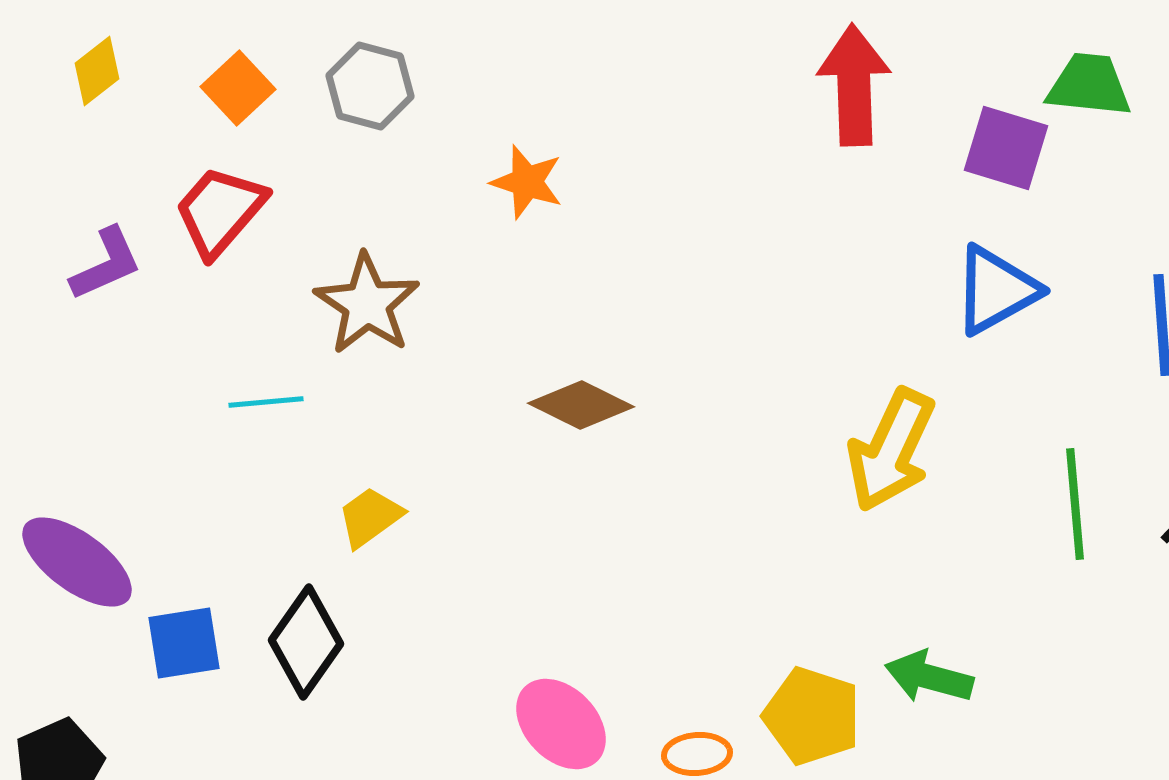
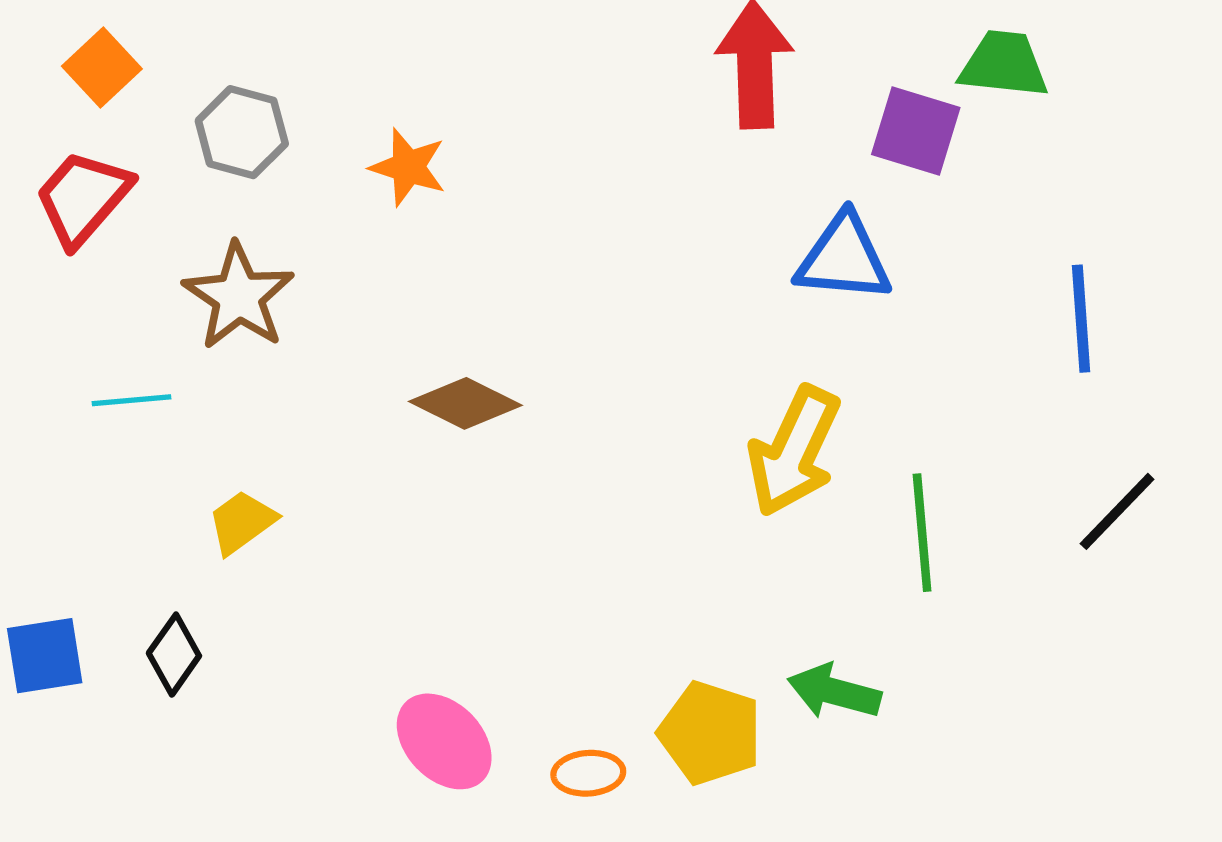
gray hexagon: (370, 86) -> (242, 132), moved
blue triangle: (996, 290) -> (844, 258), moved, turned 34
green line: (1075, 504) -> (922, 533), moved
black diamond: (306, 642) -> (174, 655), size x0.7

